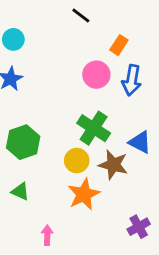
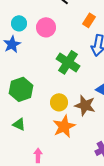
cyan circle: (13, 39) -> (19, 23), moved
pink circle: (96, 75) -> (46, 27), moved
green cross: (94, 128) -> (68, 62), moved

